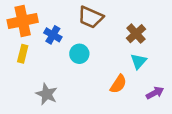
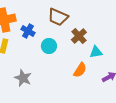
brown cross: (136, 34) -> (79, 36), moved
cyan triangle: (139, 61) -> (96, 52), turned 40

